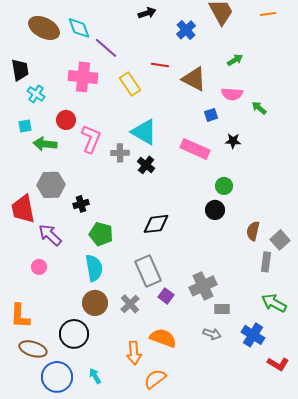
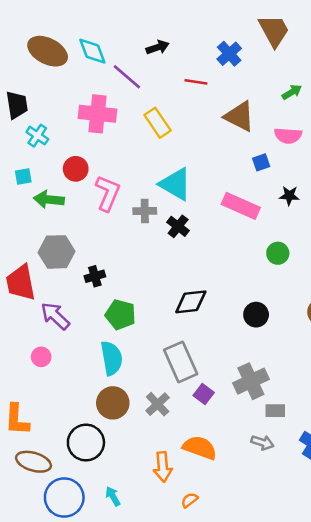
black arrow: (147, 13) -> (158, 47), moved
red line: (160, 65) -> (196, 82), moved
black circle: (215, 210) -> (256, 315), moved
orange semicircle: (155, 379) -> (190, 500), size x0.6

